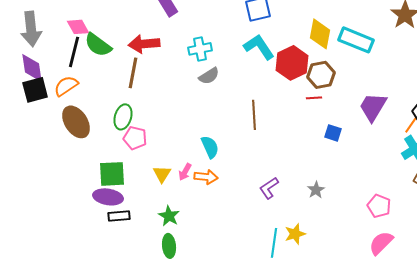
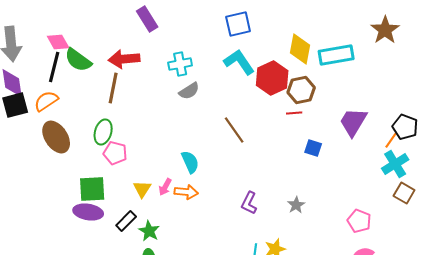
cyan rectangle: (356, 40) -> (336, 55), turned -32
brown line: (254, 115) -> (234, 130), turned -32
purple L-shape: (269, 188) -> (249, 203), turned -30
black rectangle: (119, 216) -> (126, 221), moved, turned -40

